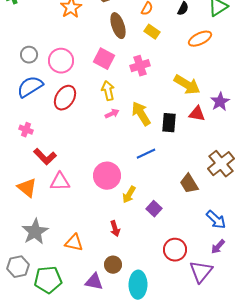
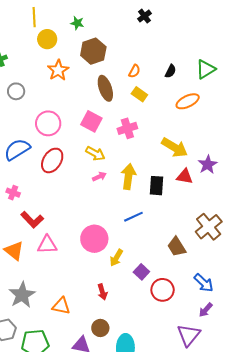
gray circle: (29, 55) -> (16, 91), moved
yellow arrow: (108, 91) -> (95, 153), turned 132
yellow arrow: (141, 114) -> (128, 177), turned 40
red circle: (175, 250) -> (163, 290), moved

